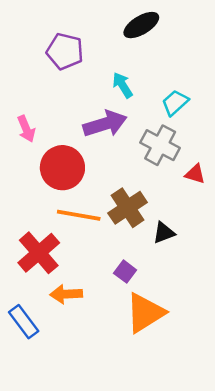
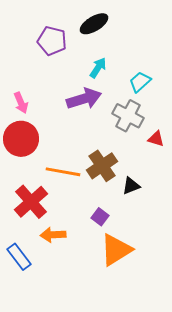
black ellipse: (141, 25) -> (94, 24), moved
cyan arrow: (123, 85) -> (98, 68), turned 65
red circle: (62, 168) -> (21, 139), moved

